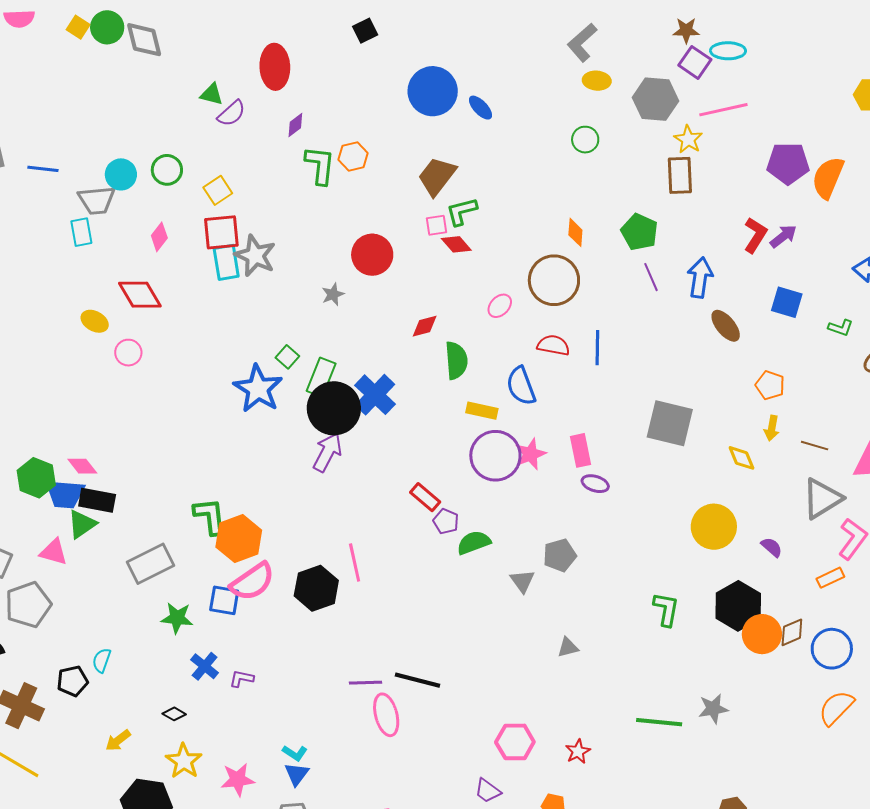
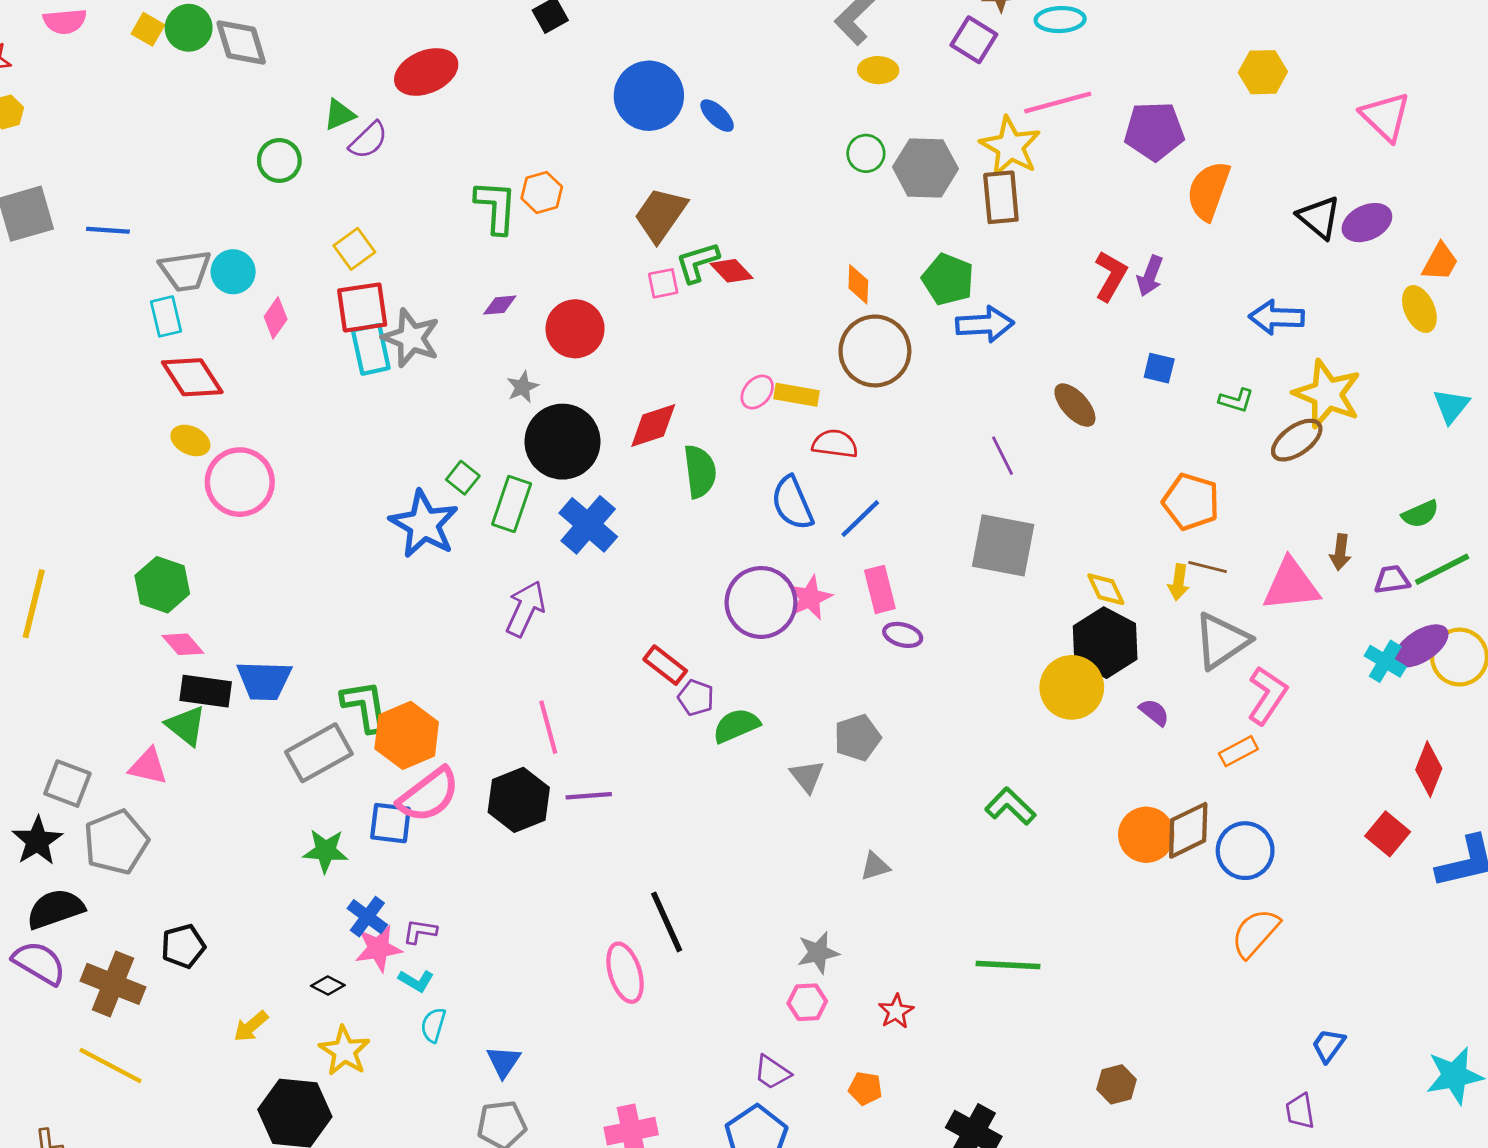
purple square: (695, 62) -> (974, 40), moved
red ellipse: (275, 67) -> (426, 72), turned 72
green triangle: (212, 94) -> (339, 115), turned -35
gray hexagon: (656, 99) -> (925, 168), moved
purple diamond: (295, 125) -> (500, 305), moved, turned 35
yellow star: (688, 139) -> (1010, 146), size x1.5
purple pentagon: (788, 163) -> (1154, 131), moved
green circle: (167, 170) -> (279, 160), moved
cyan circle: (121, 174) -> (233, 272), moved
purple arrow: (783, 236) -> (1150, 276), turned 152
red diamond: (456, 244) -> (731, 271), moved
purple line: (651, 277) -> (1002, 456), moved
blue arrow: (700, 278) -> (985, 324), moved, turned 81
brown circle: (554, 280) -> (875, 351), moved
red diamond: (140, 295) -> (192, 377), moved
blue square: (787, 302) -> (1159, 368), size x0.7
red diamond: (425, 326) -> (653, 425), size x1.4
blue line: (597, 348) -> (860, 519), moved, turned 48
pink circle: (128, 353) -> (240, 482), size x1.8
orange pentagon: (770, 385) -> (1191, 502), moved, size x1.4
black circle: (334, 408) -> (563, 442), moved
yellow rectangle: (482, 411) -> (797, 395), moved
yellow arrow: (772, 428) -> (1179, 582), moved
green hexagon: (36, 478) -> (162, 585), moved
blue trapezoid: (65, 494) -> (264, 680), moved
green triangle: (82, 524) -> (186, 726), turned -44
pink line: (355, 563) -> (548, 727), moved
gray rectangle: (150, 564) -> (319, 753), moved
black hexagon: (738, 606) -> (1105, 643), moved
green L-shape: (666, 609) -> (1010, 806), turned -54
brown diamond: (792, 632) -> (1188, 830), size x1.4
cyan semicircle: (102, 660) -> (433, 1025), moved
black line: (417, 680) -> (667, 922), turned 54
purple line: (365, 683) -> (589, 796), moved
gray star: (713, 709) -> (818, 953), moved
pink hexagon: (515, 742) -> (807, 1002), size x0.7
cyan L-shape: (295, 753) -> (416, 981), moved
pink star: (238, 780) -> (378, 948), moved

